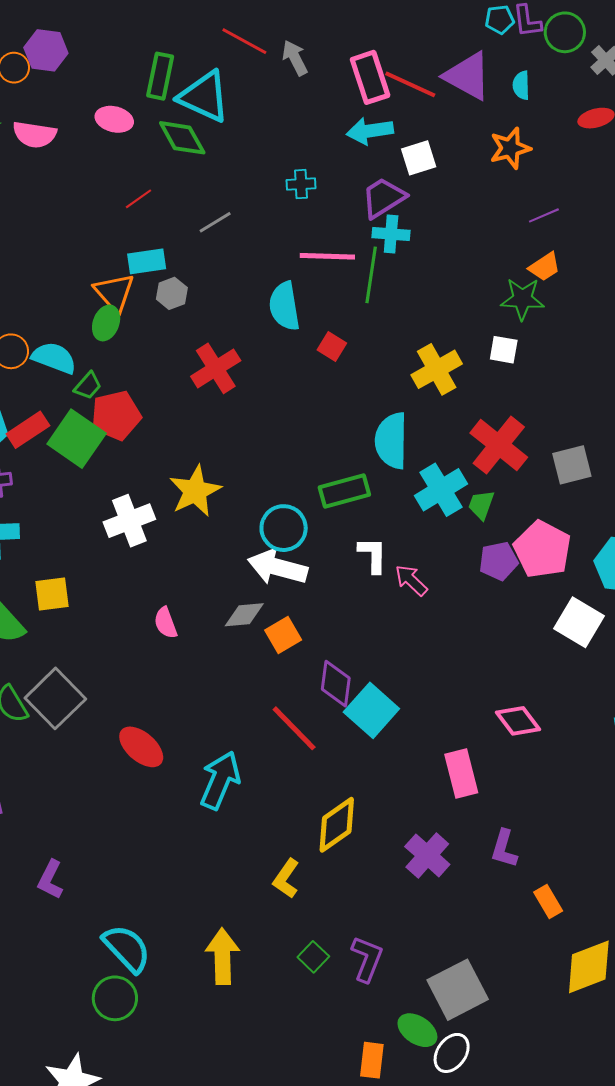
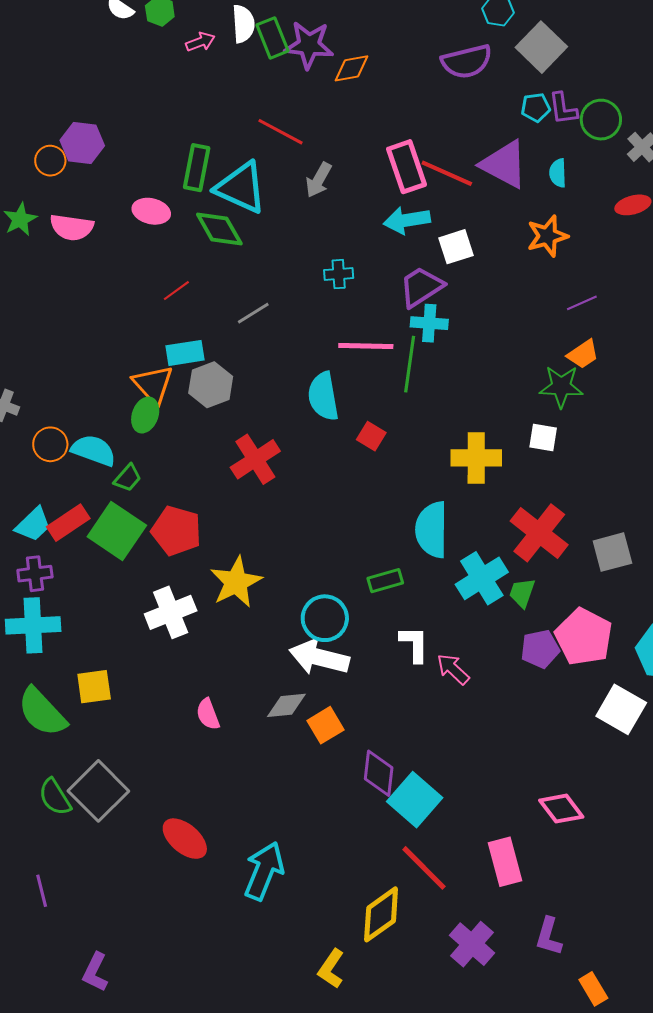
gray arrow: (295, 58) -> (319, 180), moved, turned -123
gray hexagon: (172, 293) -> (211, 385), size x1.4
yellow cross: (437, 369) -> (476, 458), turned 30
red pentagon: (116, 415) -> (176, 531), moved, turned 30
green rectangle: (344, 491) -> (385, 581), size x0.7
red line: (294, 728) -> (424, 868), moved

